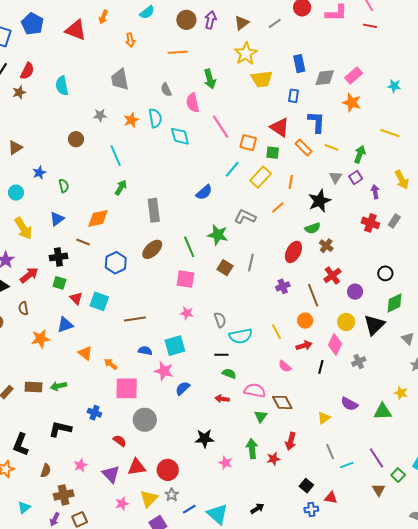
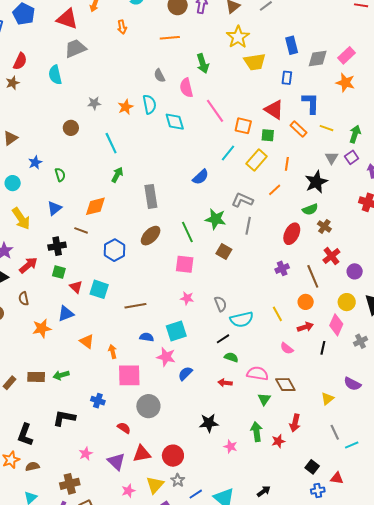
gray trapezoid: (120, 79) -> (75, 48), moved, turned 80
gray line: (251, 263) -> (248, 226), moved
black line: (221, 355) -> (223, 339), turned -32
orange arrow: (111, 364) -> (113, 352), turned 40
brown semicircle: (46, 471) -> (32, 466), moved, turned -120

